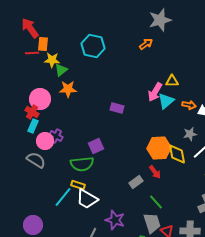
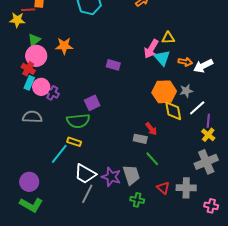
yellow star: (52, 60) -> (17, 20), moved
green triangle: (61, 70) -> (34, 40), moved
cyan triangle: (166, 101) -> (162, 58), turned -30
pink circle: (45, 141) -> (41, 87), moved
orange hexagon: (159, 148) -> (164, 92), moved
gray semicircle: (36, 160) -> (32, 117), turned -30
gray rectangle: (136, 182) -> (140, 139), moved, turned 48
white trapezoid: (87, 199) -> (85, 174), moved
gray trapezoid: (152, 223) -> (131, 175), moved

